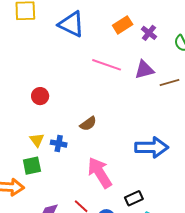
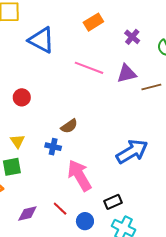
blue triangle: (71, 24) -> (41, 40), moved
orange rectangle: (123, 25) -> (93, 22), moved
blue cross: (59, 144) -> (53, 147), moved
blue arrow: (152, 147) -> (132, 151), turned -32

